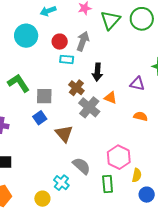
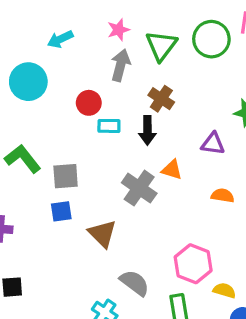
gray arrow: (83, 41) -> (121, 65), moved
red circle: (60, 42) -> (89, 103), moved
cyan rectangle: (67, 59) -> (109, 126), moved
brown cross: (76, 88) -> (161, 99), moved
blue square: (40, 118) -> (61, 211), turned 32
yellow semicircle: (137, 175) -> (224, 290), turned -80

